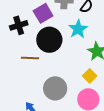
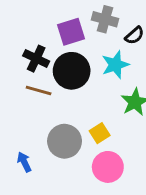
black cross: (19, 25) -> (36, 59), moved, turned 30
yellow square: (90, 76) -> (100, 133), moved

